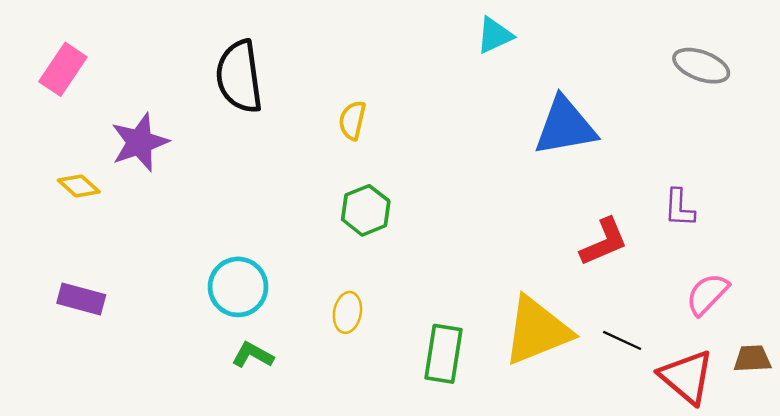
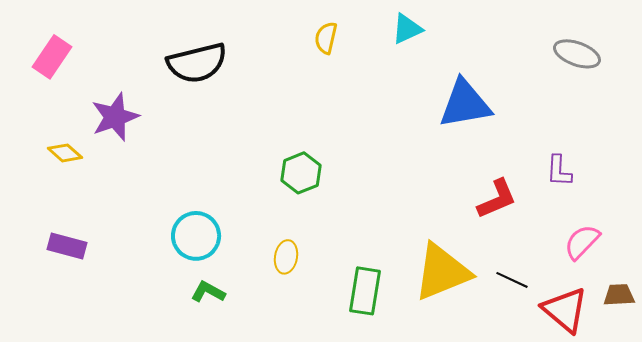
black semicircle: (239, 77) -> (197, 63), turned -96
yellow semicircle: (352, 120) -> (326, 38), moved

